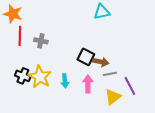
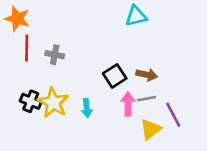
black square: (86, 57) -> (115, 76), turned 30
brown arrow: (101, 62) -> (147, 75), moved
pink arrow: (88, 84) -> (128, 104), moved

